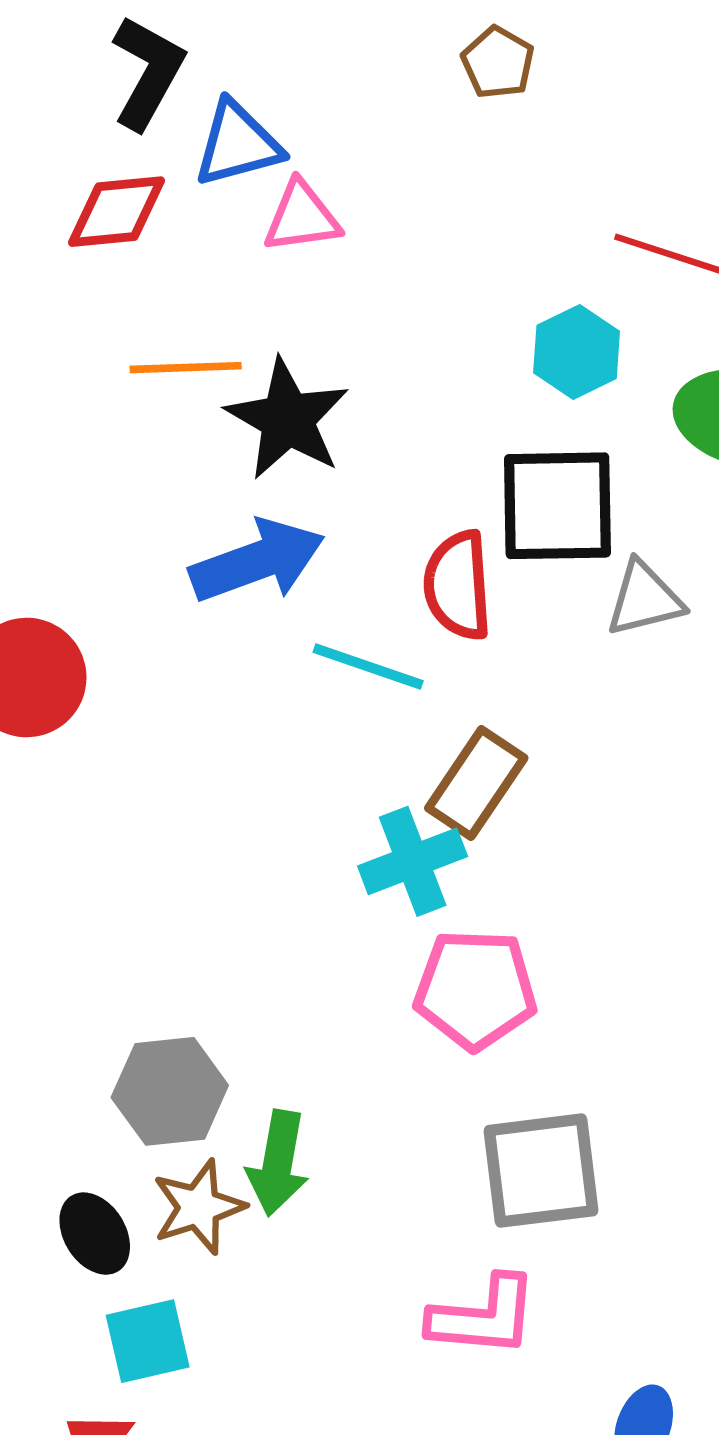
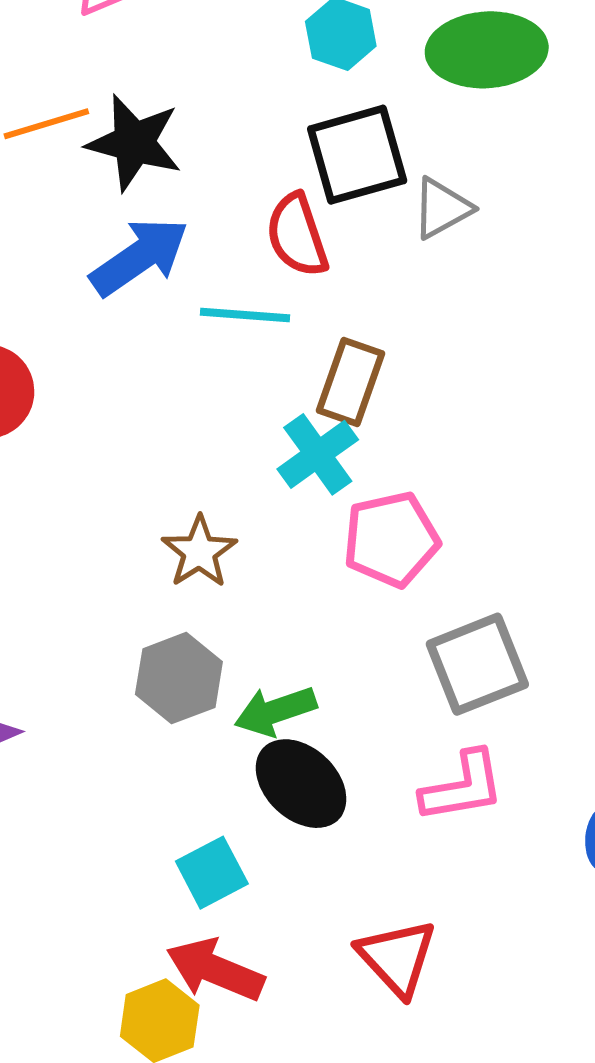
green arrow: (278, 1163) -> (275, 711), turned 76
brown star: (199, 1207) -> (199, 552), moved
black ellipse: (95, 1234) -> (301, 784), moved, size x1.5

